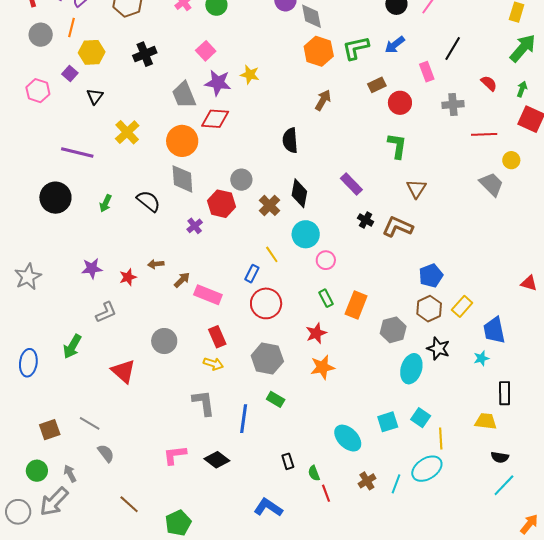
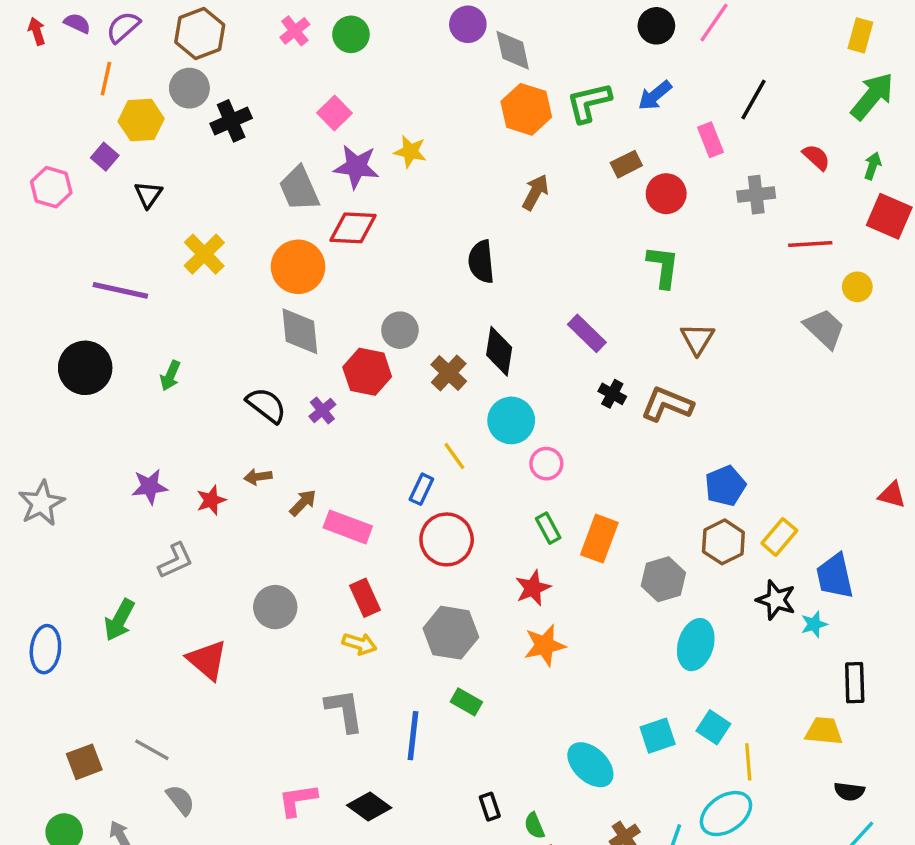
gray circle: (41, 35) -> (189, 88), moved
black semicircle: (148, 201) -> (266, 405), moved
black star: (438, 349) -> (776, 600), moved

